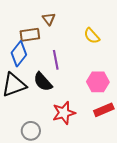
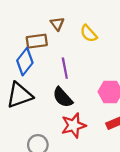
yellow semicircle: (92, 36) -> (89, 34), moved
black semicircle: (43, 82) -> (63, 97), moved

